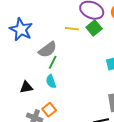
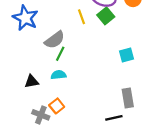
yellow line: (72, 29) -> (81, 17), turned 64
cyan semicircle: (51, 81) -> (59, 75), turned 104

